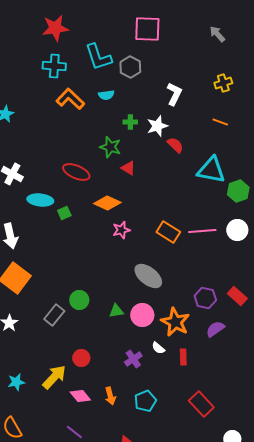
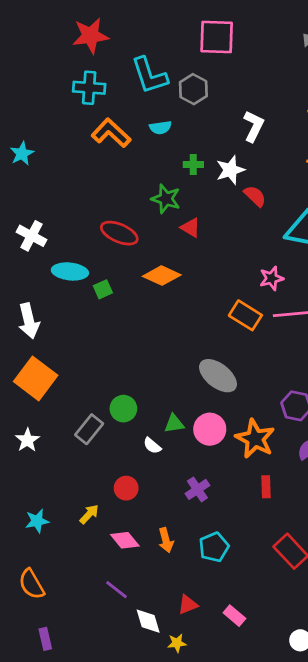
pink star: (121, 230) -> (271, 278), moved
white semicircle: (158, 348) -> (152, 446), moved
yellow arrow: (54, 377) -> (89, 514), size x0.6

